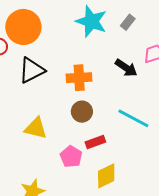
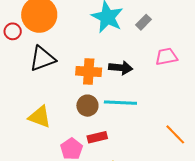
black arrow: (126, 68) -> (121, 68), moved, turned -35
cyan line: (133, 118) -> (120, 103), moved, turned -32

